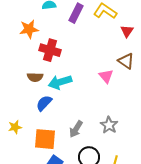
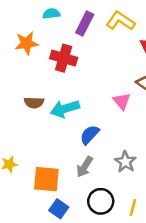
red cross: (50, 50) -> (64, 58), moved
blue semicircle: (44, 103) -> (90, 135), moved

